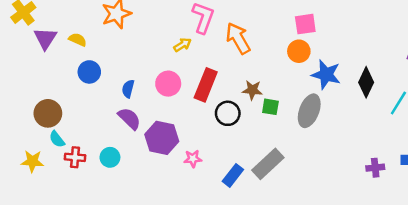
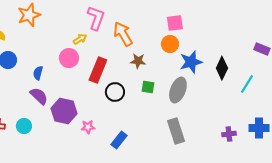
blue star: (326, 75) -> (191, 62), turned -30
pink circle: (168, 84) -> (69, 58), moved
brown star: (252, 90) -> (138, 61), moved
gray rectangle: (268, 164) -> (176, 131), moved, turned -65

